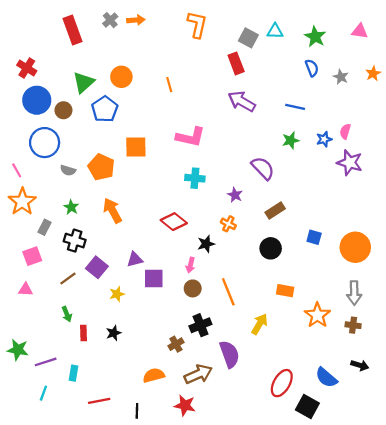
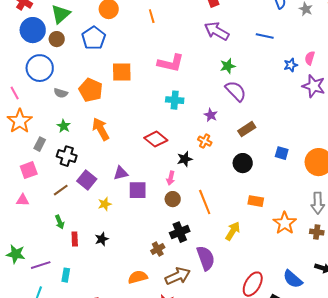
green triangle: (84, 82) -> (61, 14), moved
green star: (291, 140) -> (228, 66), moved

